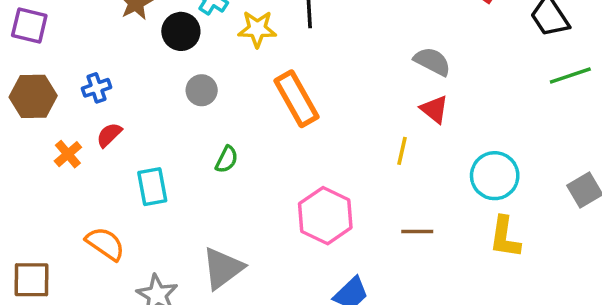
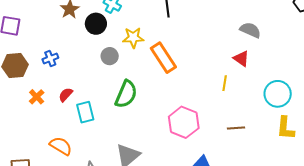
yellow star: (257, 29) -> (133, 38), moved
gray semicircle: (432, 61) -> (250, 30), moved
red semicircle: (109, 135) -> (66, 95), moved
green semicircle: (227, 159) -> (126, 94), size x1.8

